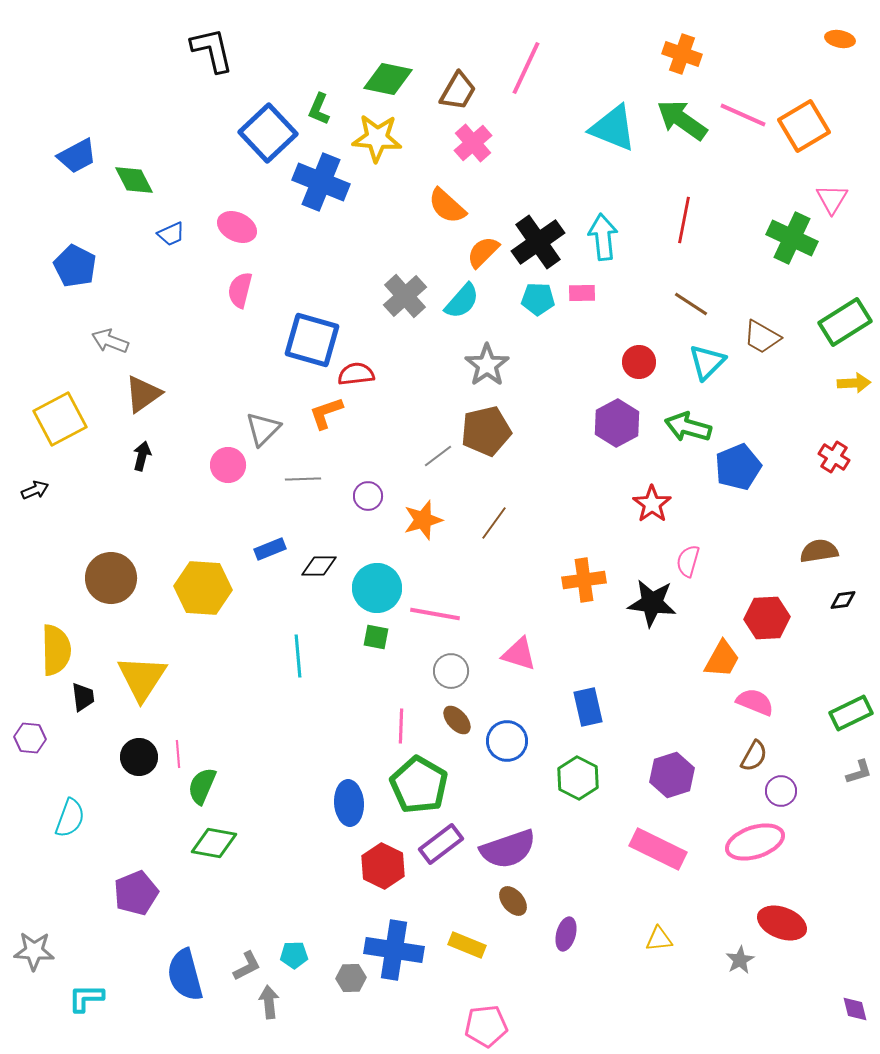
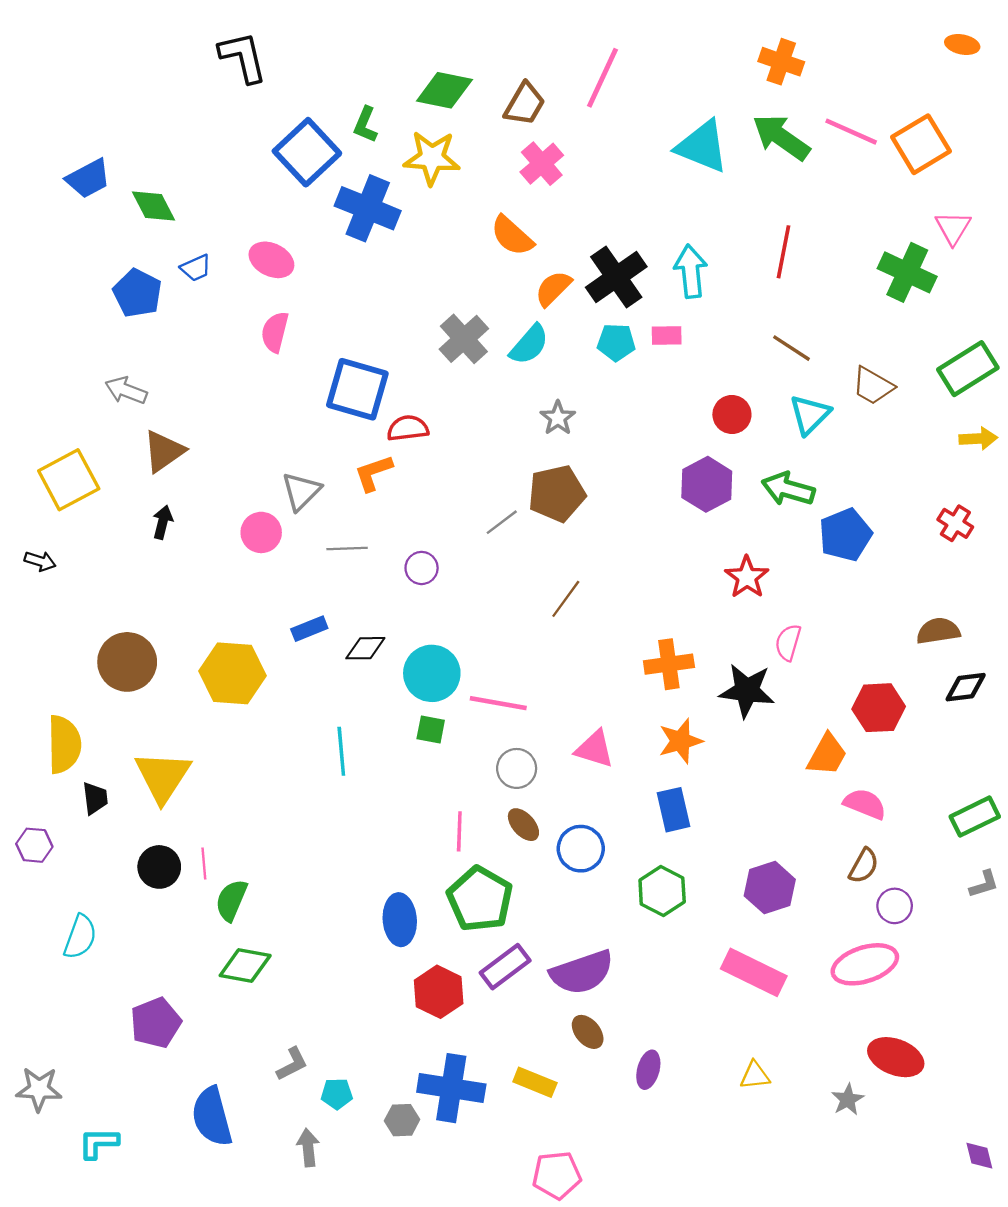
blue pentagon: (75, 266) -> (137, 293), moved
gray star: (487, 365) -> (558, 418), size x0.7
black arrow: (35, 490) -> (40, 561), turned 40
orange star: (423, 520) -> (680, 741), moved
black diamond: (843, 600) -> (966, 687), size x1.4
gray L-shape: (247, 966) -> (292, 1064), moved

